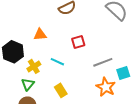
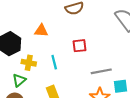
cyan line: (57, 62) -> (54, 62), turned 40
yellow cross: (34, 66) -> (29, 63), turned 32

